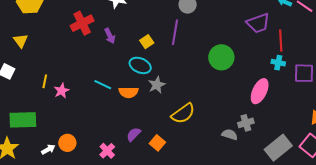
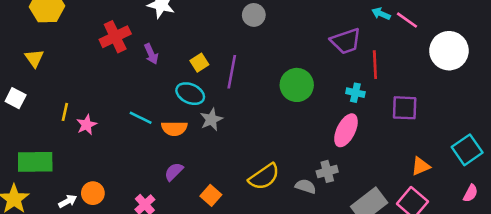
purple line: (175, 32) -> (232, 72), moved
cyan cross: (278, 63) -> (355, 93), moved
yellow semicircle: (183, 113) -> (264, 177), moved
purple semicircle: (134, 134) -> (174, 172), moved

